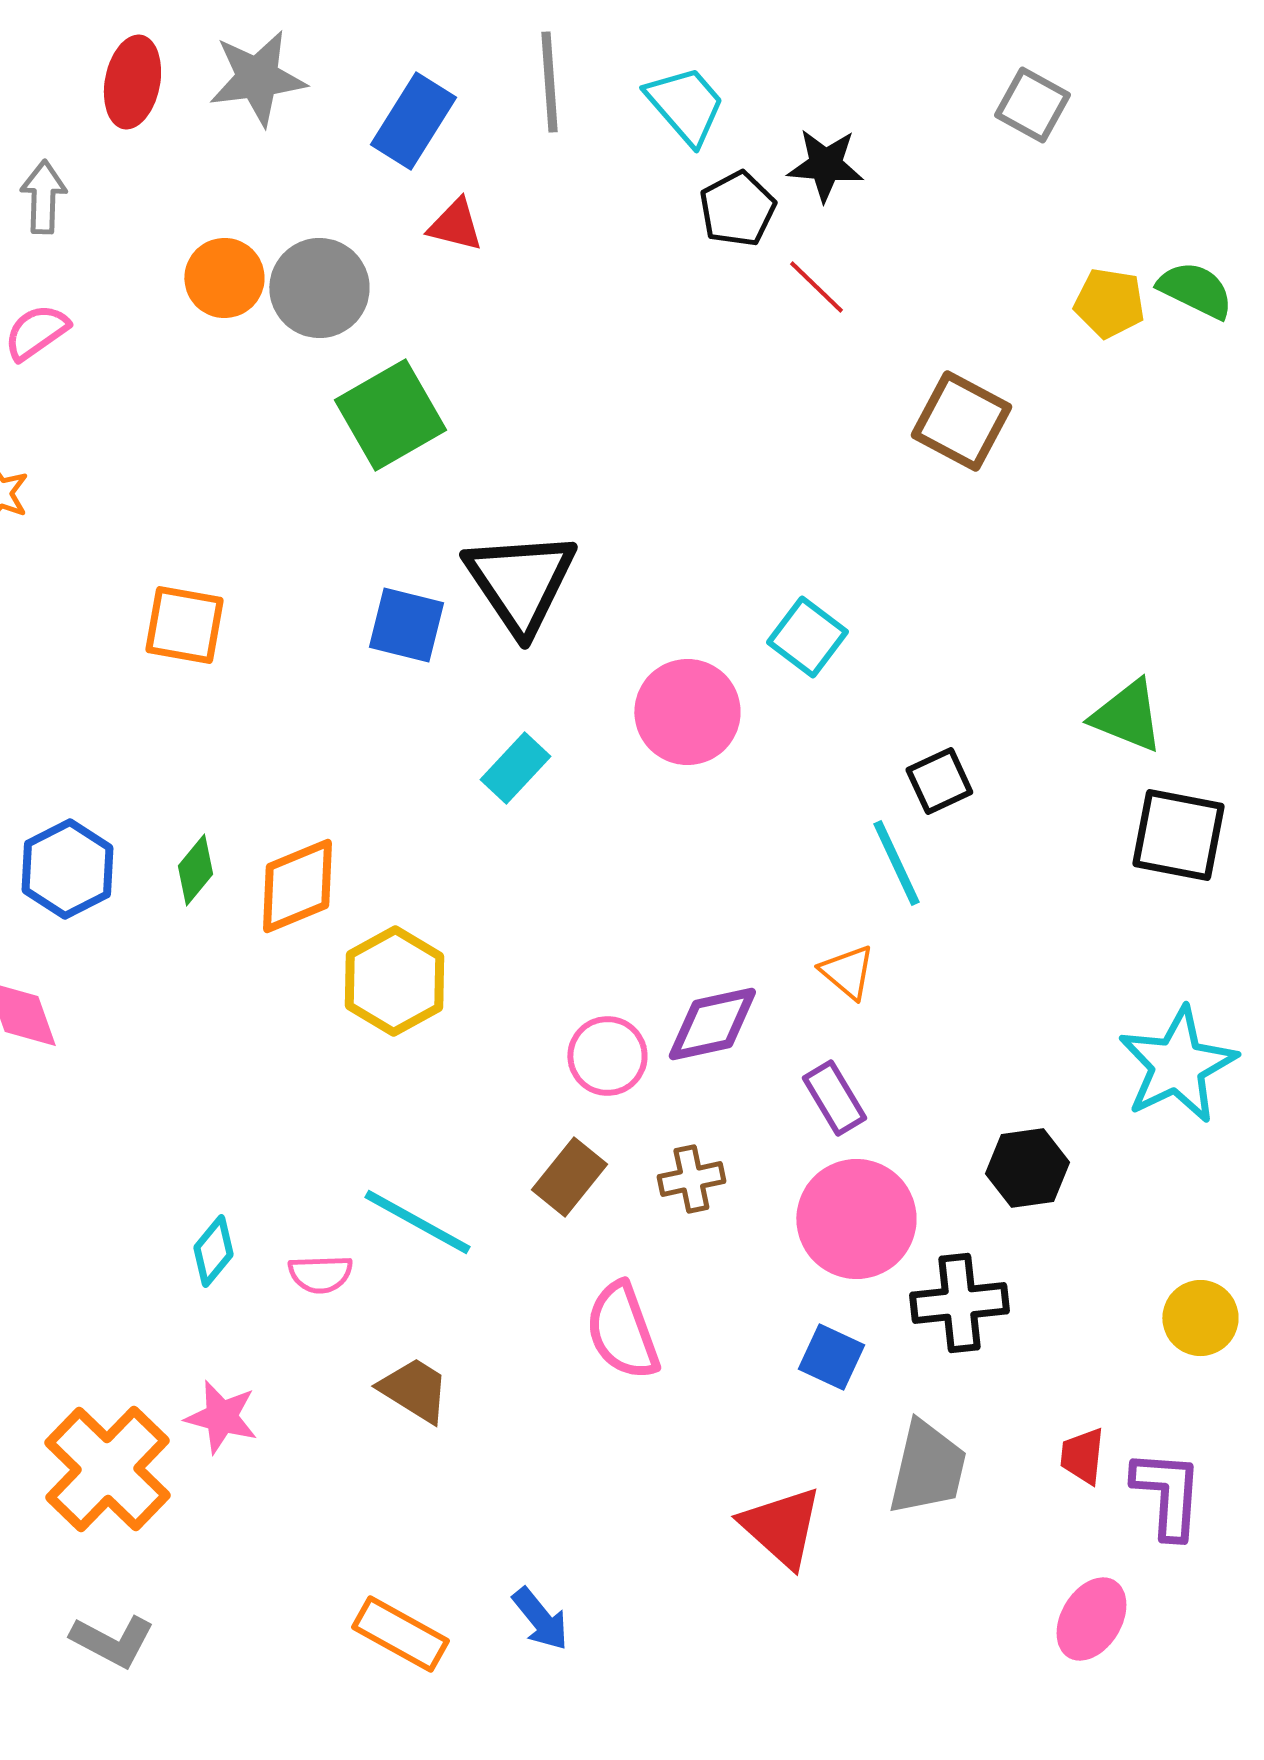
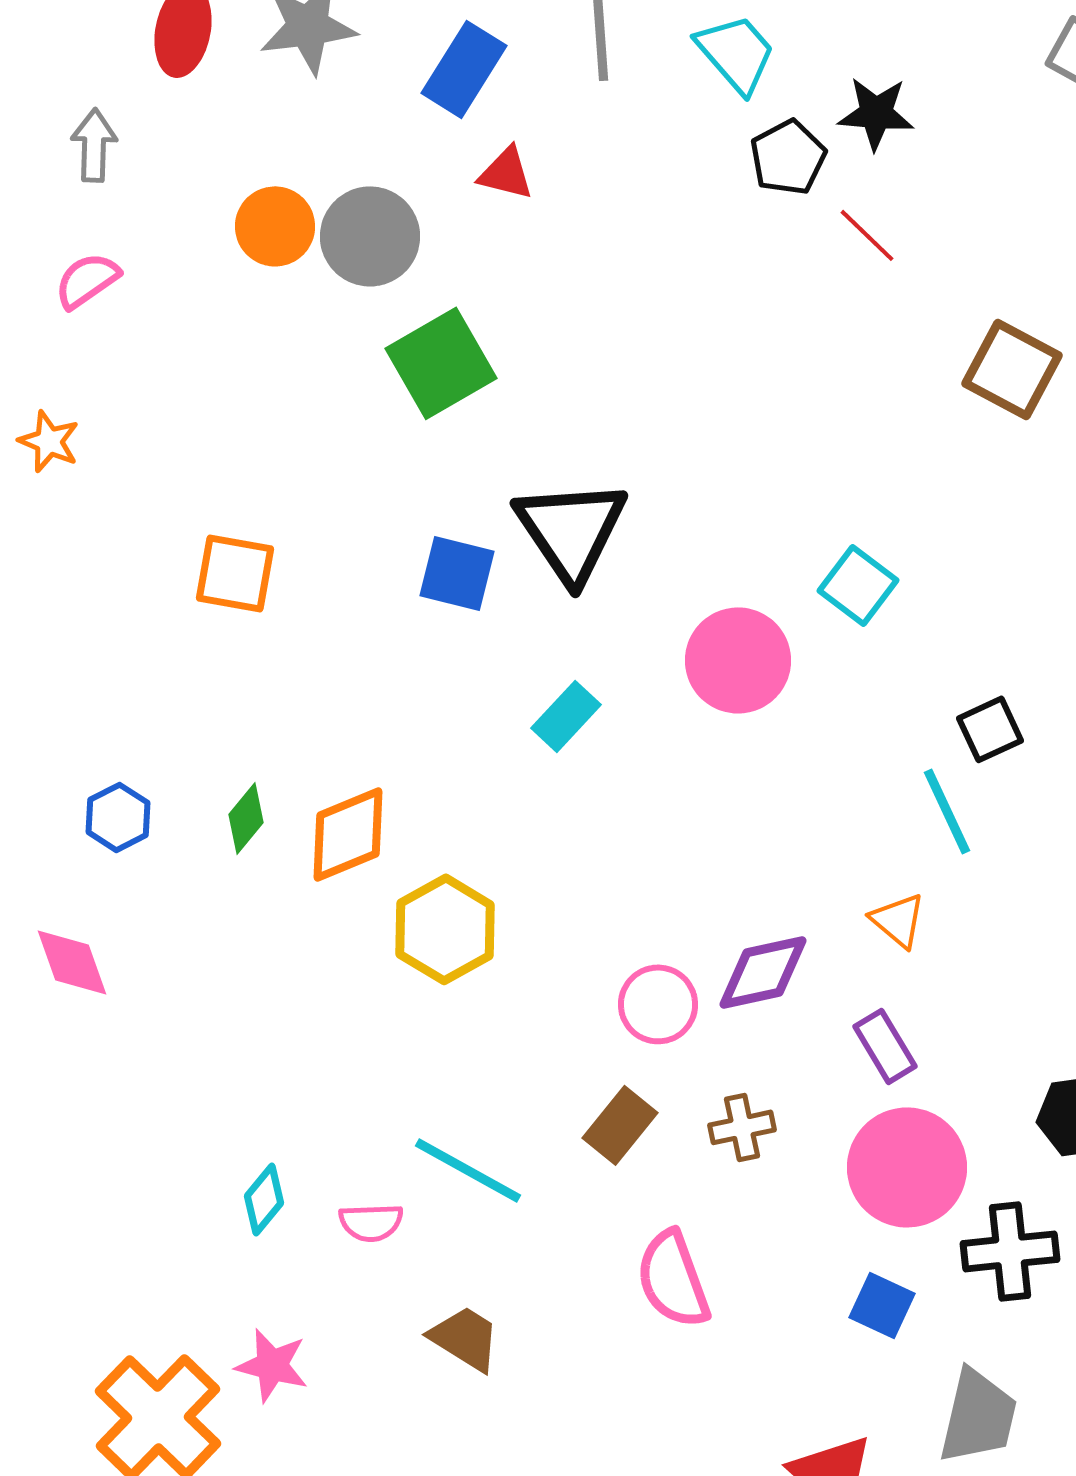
blue hexagon: (67, 869) -> (118, 817), size x0.7

